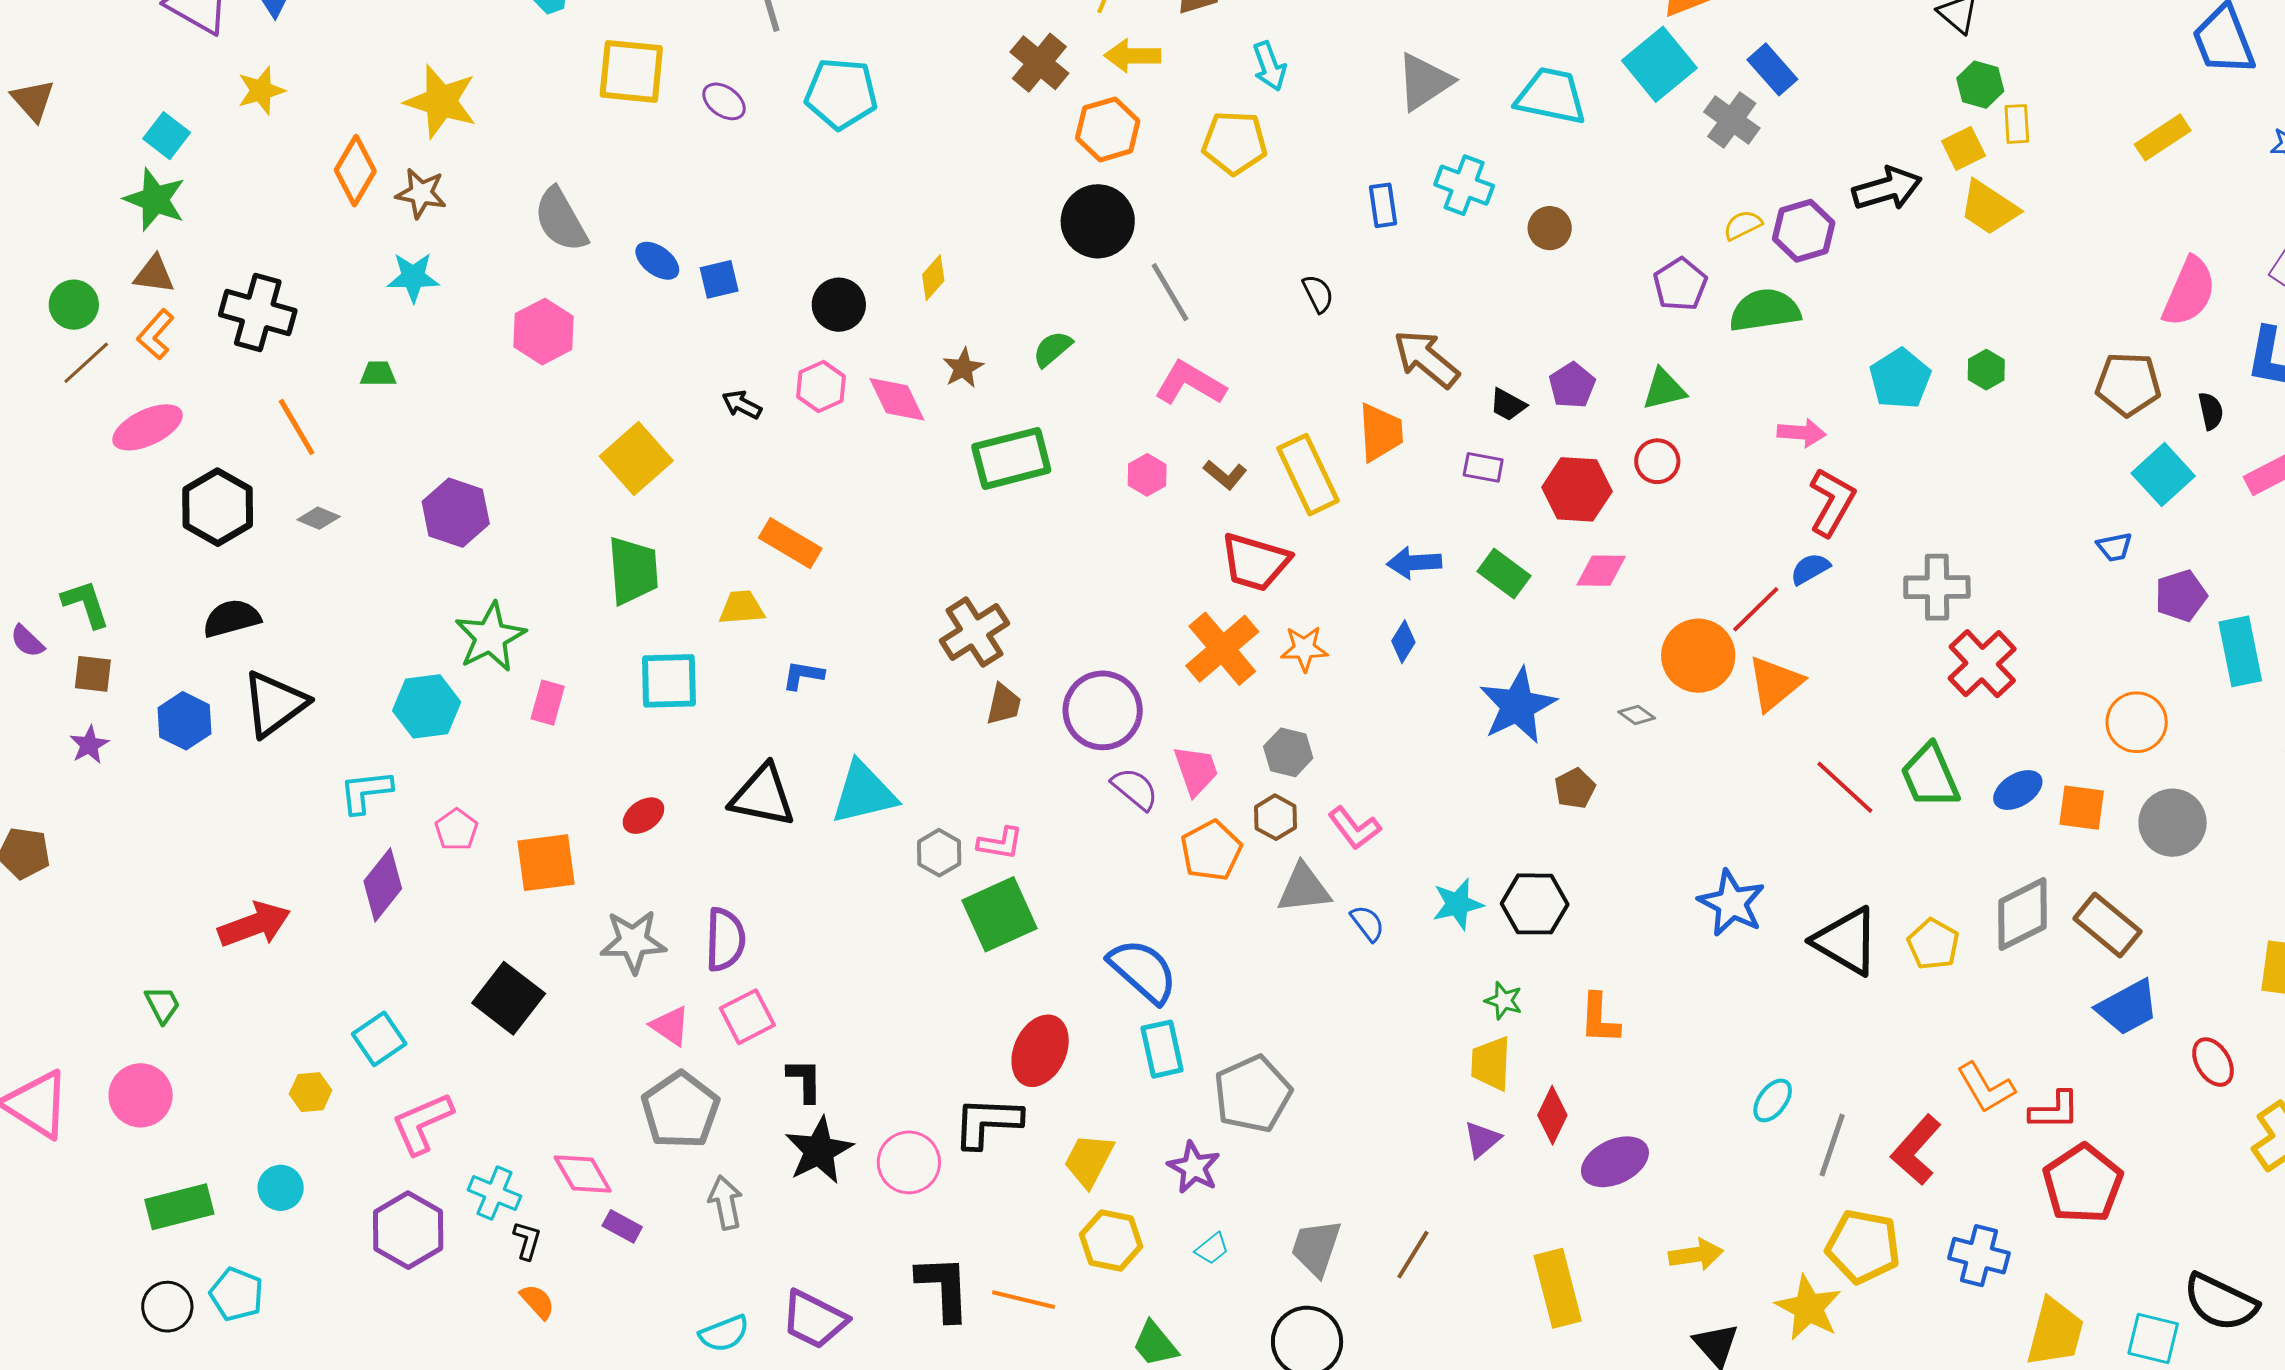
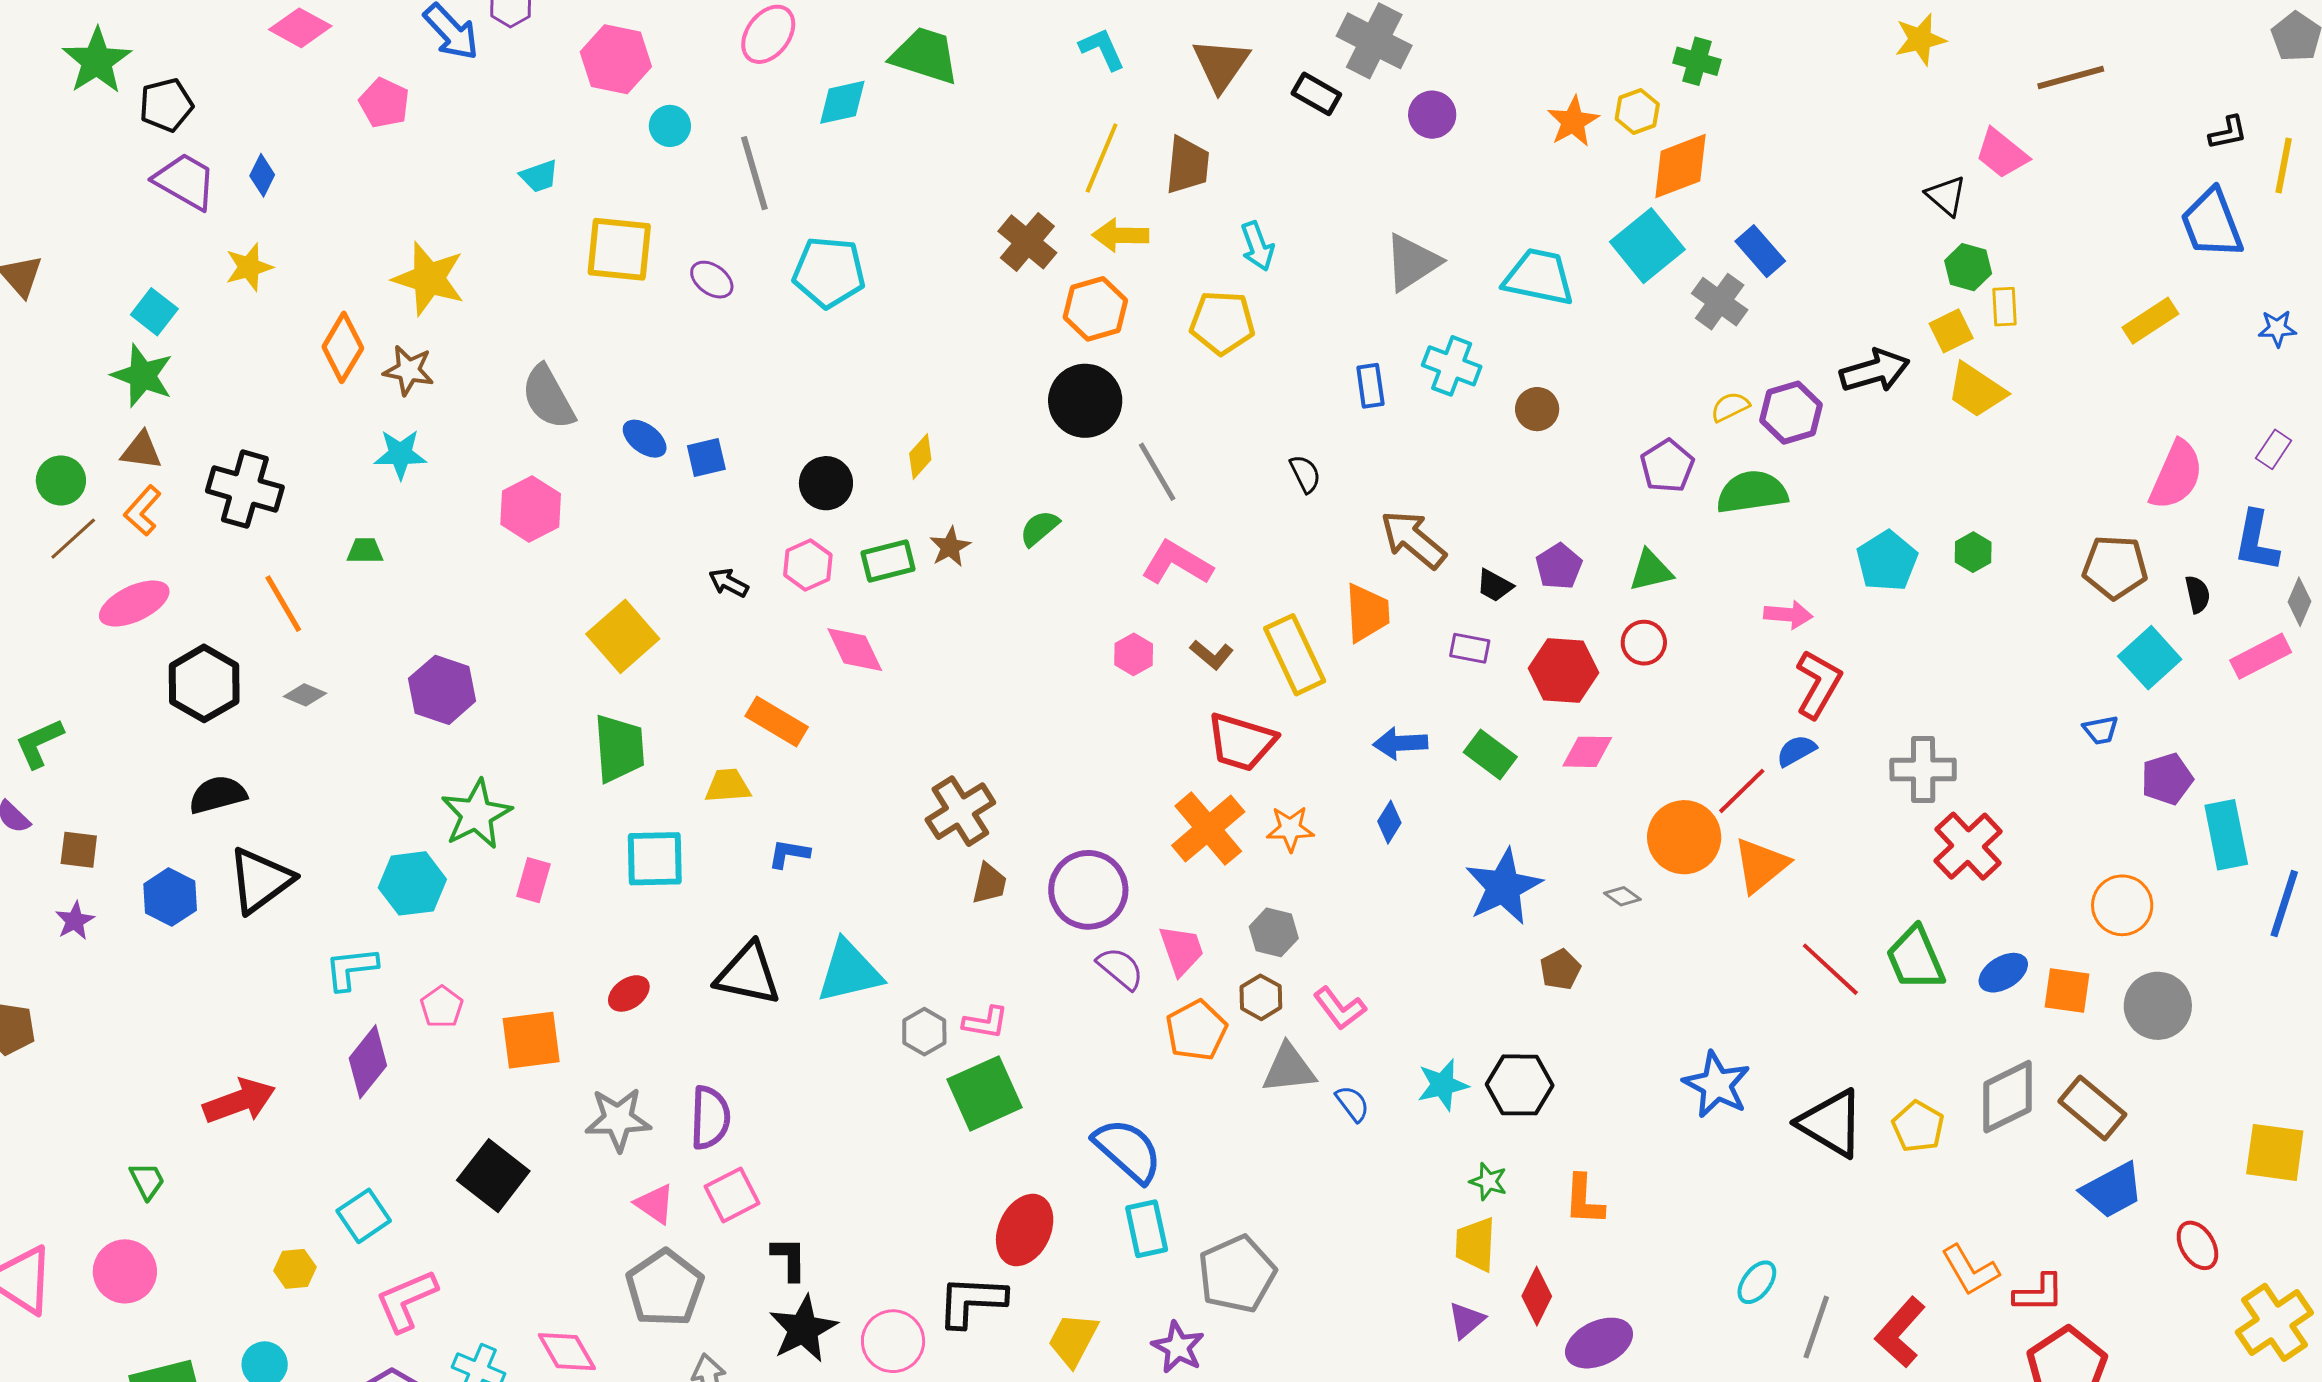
pink diamond: (897, 399) -> (855, 650), moved
green rectangle: (1011, 458) -> (888, 561), moved, size x0.7
green L-shape: (86, 604) -> (39, 743), moved, turned -96

